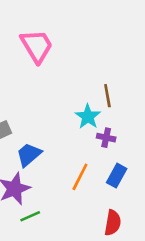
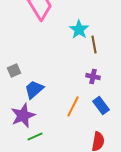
cyan star: (88, 117) -> (79, 29), moved
blue rectangle: (117, 176) -> (101, 105), turned -66

